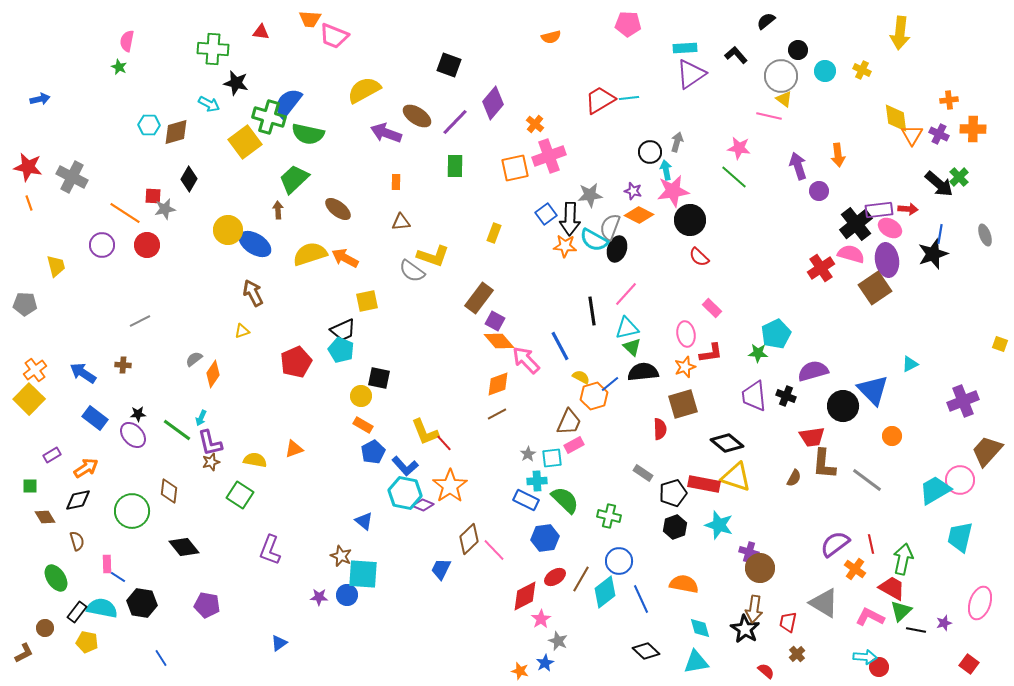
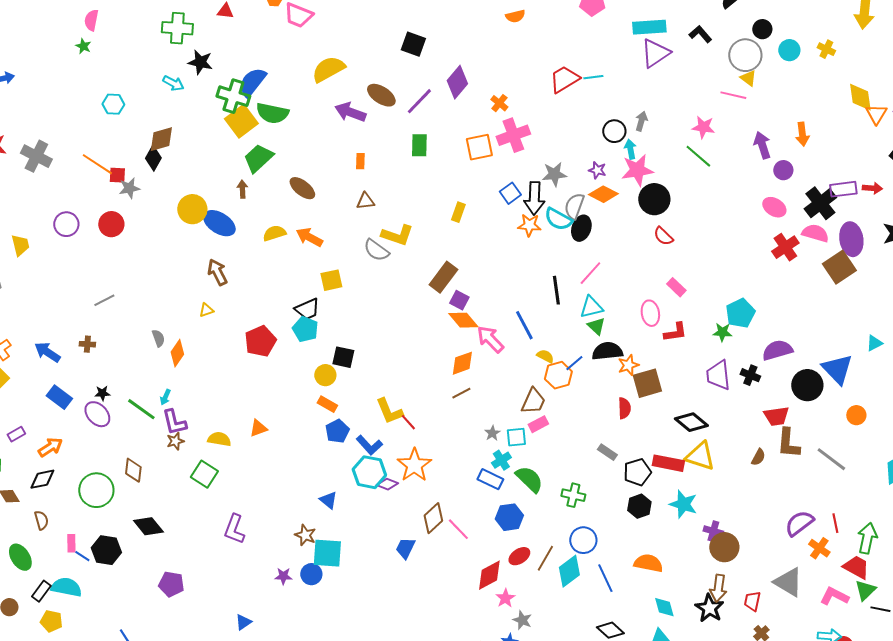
cyan rectangle: (685, 48) -> (649, 27), size x1.4
brown diamond: (176, 132) -> (161, 139), moved
yellow square: (245, 142) -> (241, 121), moved
orange line: (125, 213) -> (97, 164), moved
pink ellipse: (890, 228) -> (774, 207), moved
yellow semicircle: (310, 254) -> (274, 233), size x0.7
gray semicircle: (194, 359) -> (158, 338), turned 108
orange star: (685, 367) -> (628, 365), moved
cyan cross: (537, 481) -> (501, 460), turned -30
black hexagon: (142, 603) -> (106, 550), moved

